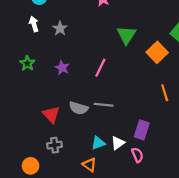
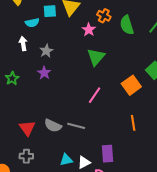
green triangle: (127, 35) -> (96, 57), moved
purple star: (62, 68) -> (44, 73), moved
pink line: (100, 68) -> (95, 95), moved
purple rectangle: (142, 130) -> (107, 154), turned -30

